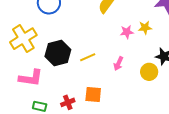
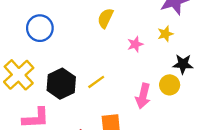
yellow star: (145, 28) -> (165, 34), moved
pink arrow: (118, 64) -> (143, 96), moved, size x1.5

